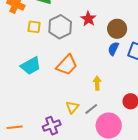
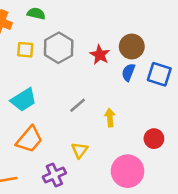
red star: (88, 19) -> (100, 55), moved
orange trapezoid: (67, 65) -> (29, 139), moved
gray line: (91, 109) -> (78, 105), moved

